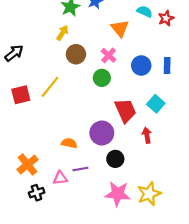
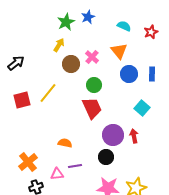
cyan semicircle: (145, 11) -> (124, 26), moved
orange triangle: (120, 28) -> (119, 51), moved
pink cross: (109, 55) -> (92, 57), moved
red trapezoid: (125, 110) -> (92, 108), moved
purple circle: (102, 133) -> (113, 135), moved

